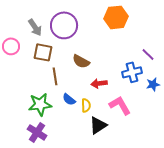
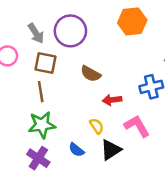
brown line: (55, 76) -> (41, 92), moved
blue semicircle: (69, 99) -> (76, 150), moved
yellow semicircle: (86, 105) -> (97, 126), turned -32

